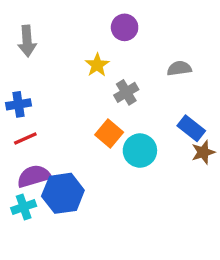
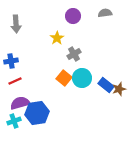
gray semicircle: (179, 68) -> (105, 13), moved
blue rectangle: (191, 128) -> (106, 85), moved
cyan circle: (140, 151) -> (82, 78), moved

